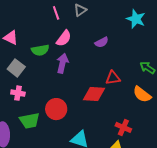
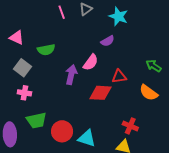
cyan star: (136, 19) -> (118, 16), moved
pink semicircle: (64, 38) -> (91, 62), moved
purple arrow: (63, 63) -> (71, 75), moved
red circle: (56, 109) -> (62, 131), moved

